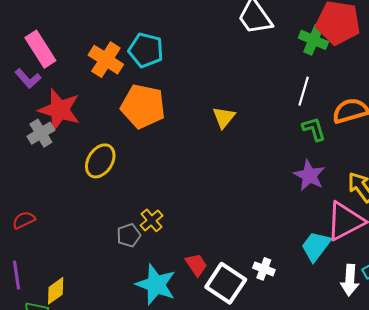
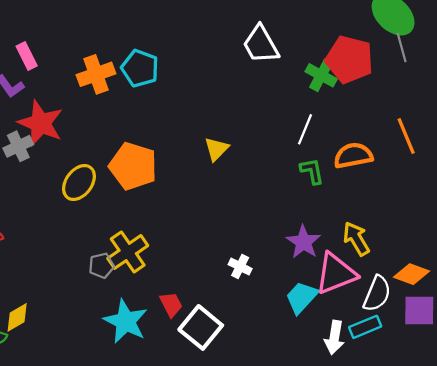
pink rectangle: (40, 49) -> (27, 56), size x0.7
orange cross: (106, 60) -> (96, 74), turned 32
orange pentagon: (143, 106) -> (133, 166), moved
purple star: (309, 175) -> (303, 242), moved
yellow cross: (152, 220) -> (128, 252), size x1.6
white cross: (264, 269) -> (240, 267), moved

